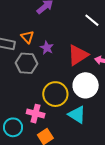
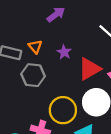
purple star: (47, 48) -> (64, 52), moved

